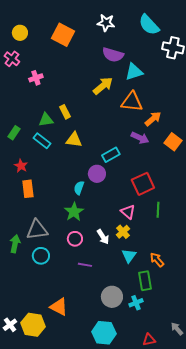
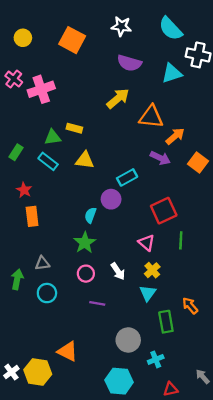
pink cross: (12, 59) -> (14, 79), moved
cyan triangle: (134, 72) -> (172, 73), moved
pink cross: (36, 78) -> (41, 89), size x1.6
yellow rectangle: (65, 112) -> (74, 128), turned -48
gray triangle: (37, 230) -> (42, 263), size x0.6
yellow cross: (123, 232) -> (152, 270), moved
orange arrow: (157, 260) -> (190, 306), moved
cyan cross: (136, 303) -> (156, 359), moved

